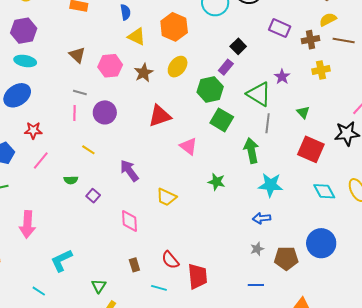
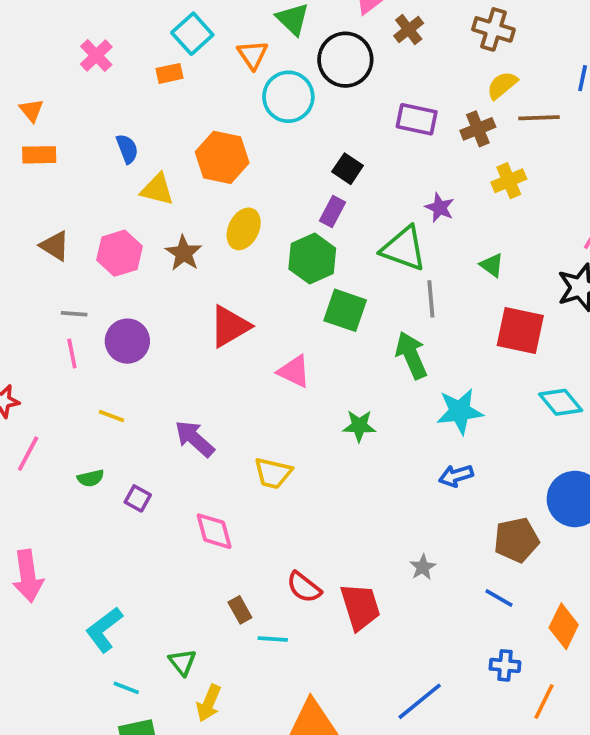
gray star: (257, 249) -> (423, 567), moved
blue line: (256, 285) -> (499, 598), moved, turned 42
cyan line: (159, 288) -> (273, 639), moved
cyan line: (39, 291) -> (126, 688), moved

